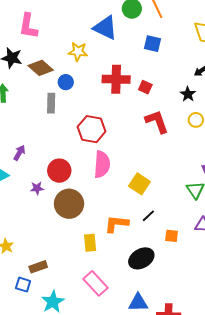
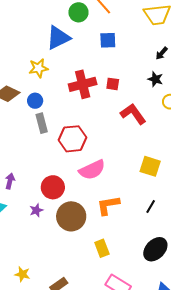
blue triangle: (105, 28) -> (58, 38), turned -36
gray rectangle: (51, 103) -> (42, 123), moved
pink semicircle: (102, 164) -> (92, 170), turned 76
yellow square: (139, 184) -> (150, 166), moved
orange L-shape: (117, 224) -> (108, 205), moved

